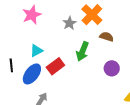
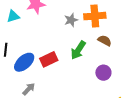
orange cross: (92, 15) -> (95, 16), turned 30
cyan triangle: (36, 51) -> (13, 16), moved

